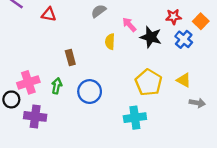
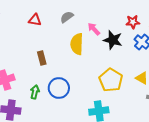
red triangle: (49, 14) -> (35, 20), moved
yellow semicircle: (110, 42) -> (77, 44), size x1.5
green arrow: (57, 86) -> (35, 92), moved

